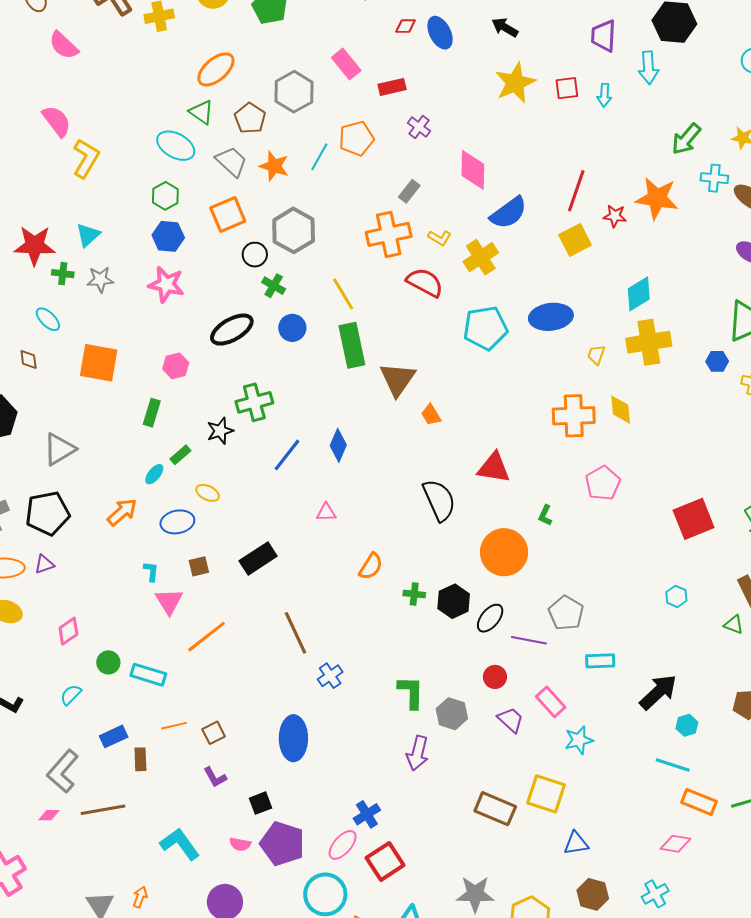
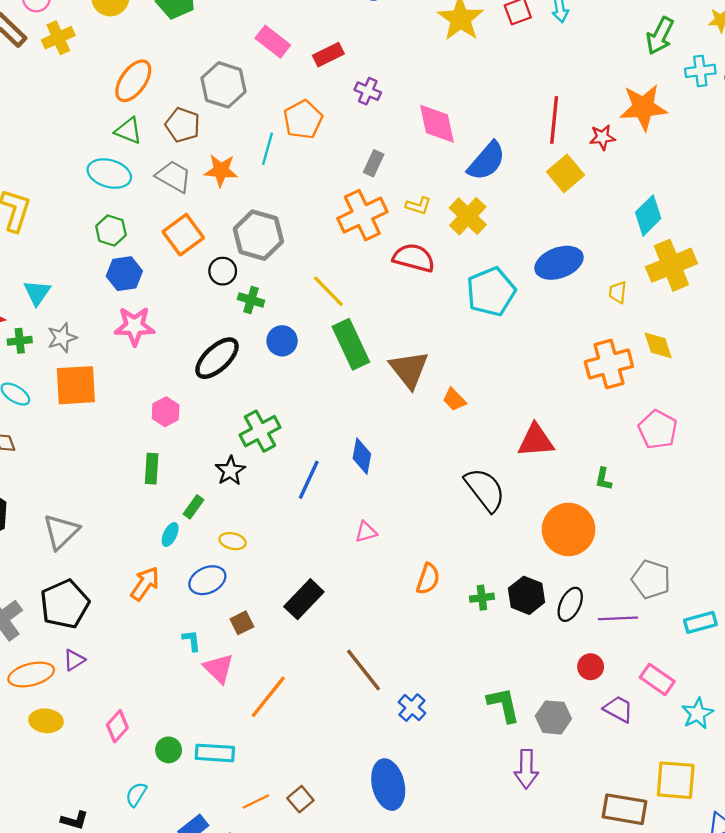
orange square: (99, 363) -> (76, 385), moved

